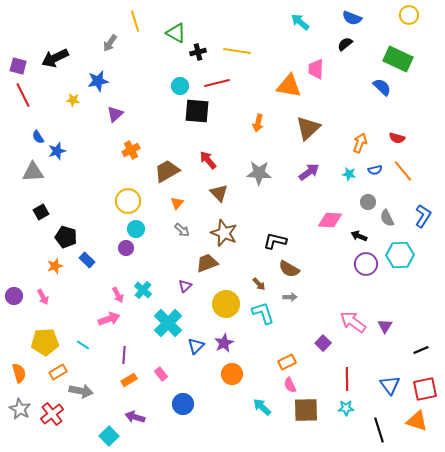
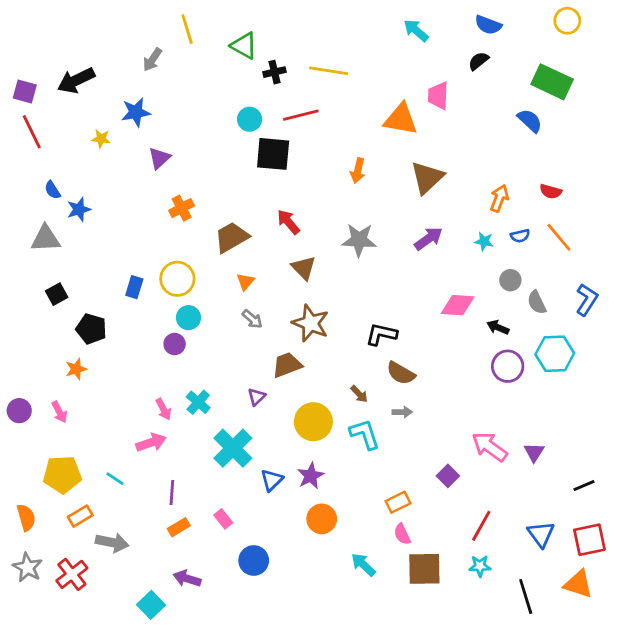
blue rectangle: (87, 260) -> (134, 287), moved, turned 63
red line: (347, 379) -> (481, 526), turned 30

